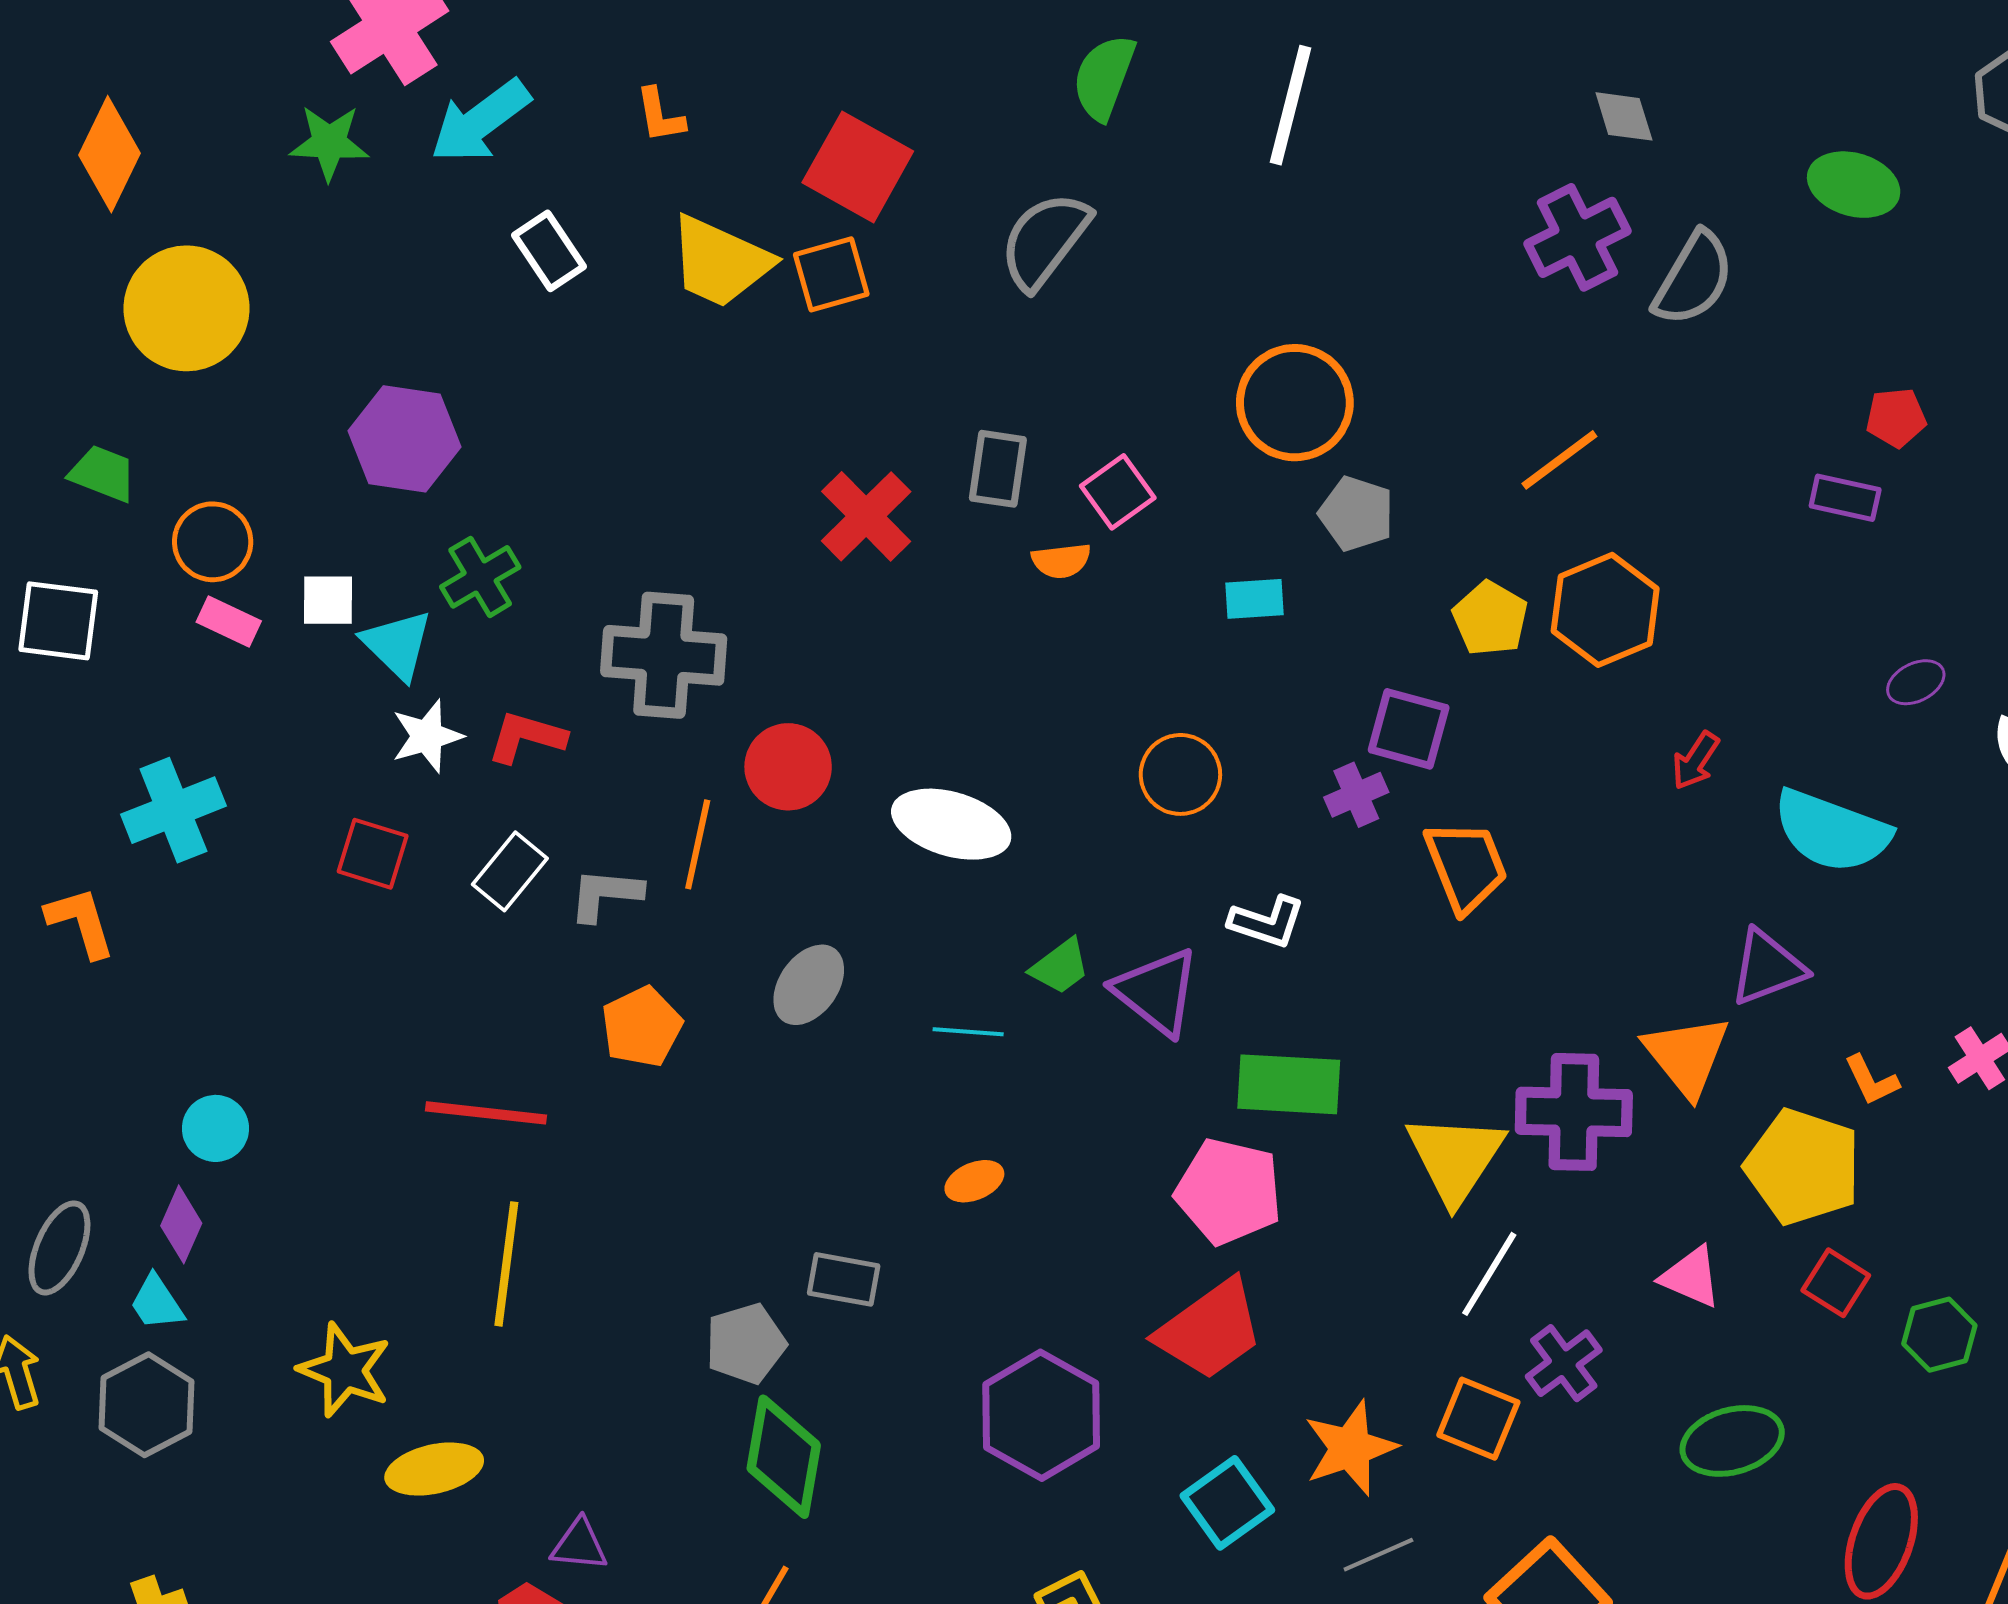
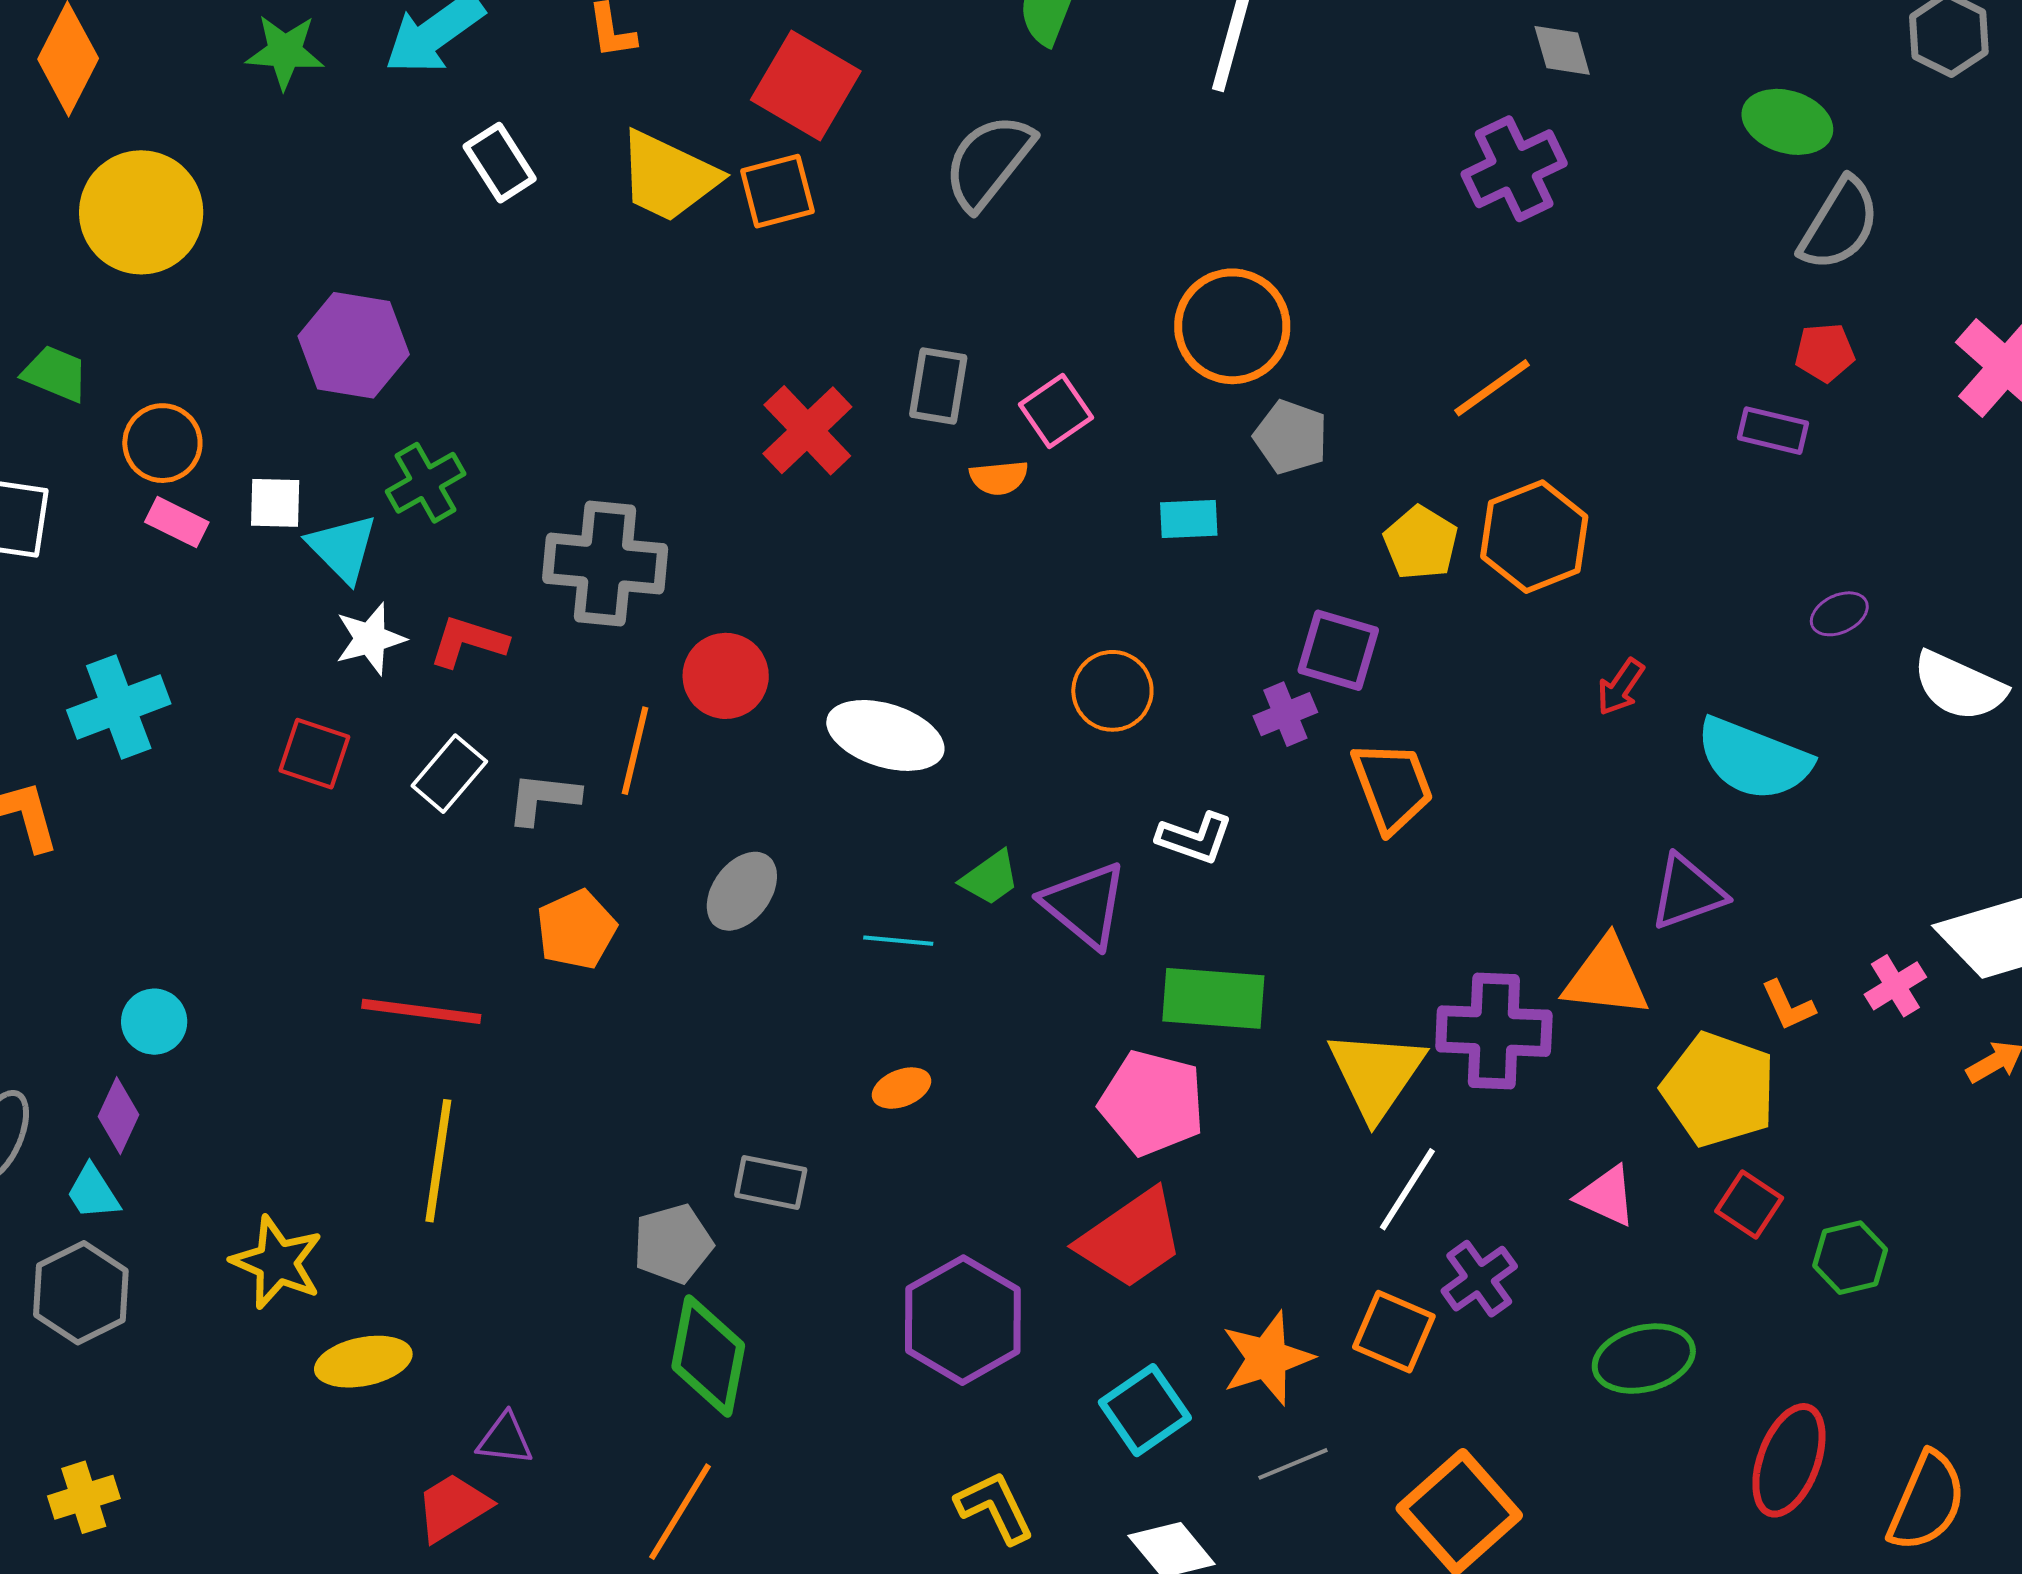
gray semicircle: (1694, 279) -> (1839, 224), moved
orange triangle: (1687, 1056) -> (1606, 978), turned -46

